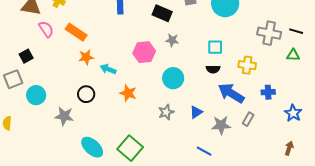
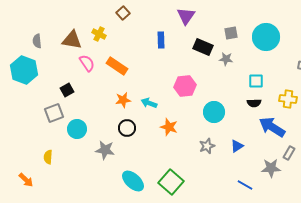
gray star: (172, 40) -> (226, 59), moved
orange star: (86, 57) -> (123, 100), moved
gray star: (221, 125) -> (271, 168), moved

